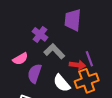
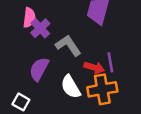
purple cross: (40, 34) -> (40, 28), moved
pink semicircle: (20, 59) -> (29, 18), moved, turned -63

